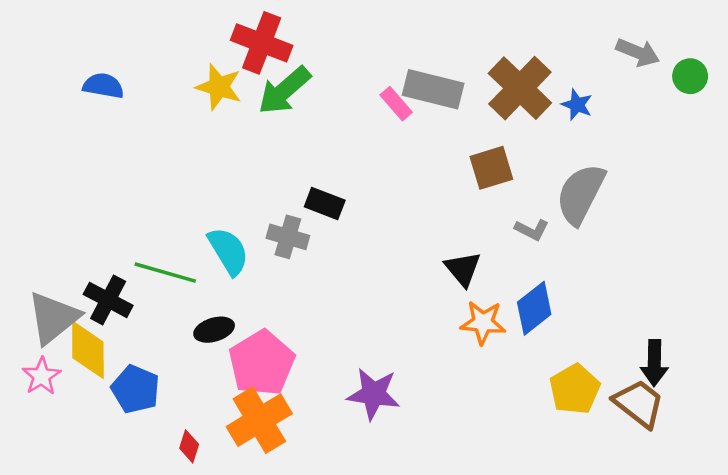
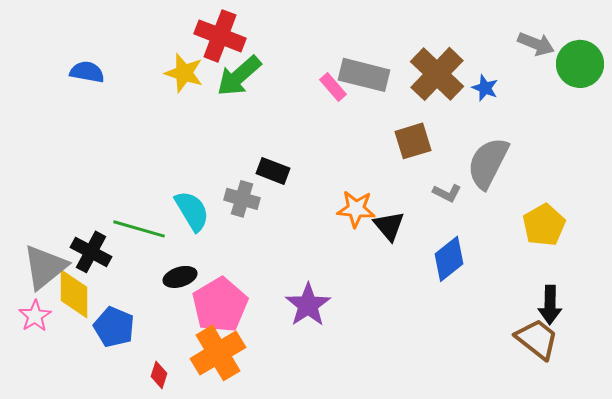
green circle: (690, 76) -> (580, 64), size x1.6
orange star: (483, 323) -> (356, 209), moved
yellow pentagon: (575, 389) -> (544, 225), moved
purple star: (374, 394) -> (308, 305), moved, turned 30

